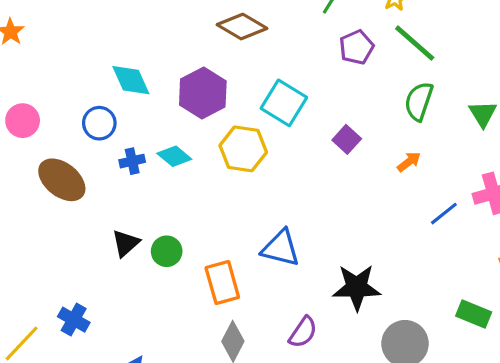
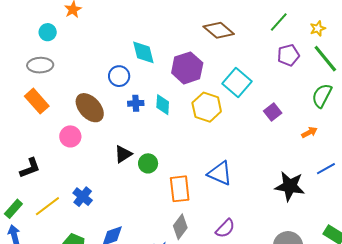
pink circle: (23, 121) -> (70, 136), moved
cyan diamond: (174, 156) -> (163, 105), turned 45
black star: (357, 287) -> (290, 186), moved

